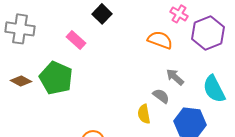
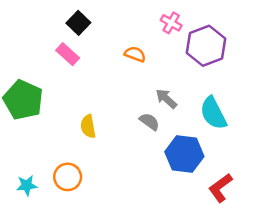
pink rectangle: (76, 40) -> (68, 54), moved
orange semicircle: (160, 40) -> (135, 54), moved, size x0.7
yellow semicircle: (144, 114) -> (88, 126), moved

